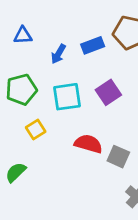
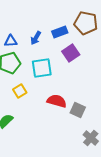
blue triangle: (23, 35) -> (11, 41), moved
purple square: (108, 92) -> (71, 53), moved

